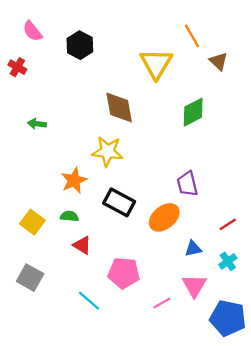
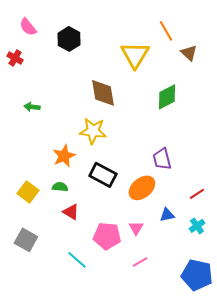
pink triangle: (194, 286) -> (136, 228), moved, size x0.7

